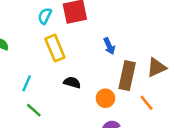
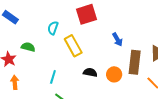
cyan semicircle: (45, 16) -> (53, 28), moved
orange circle: (105, 98) -> (114, 74), moved

